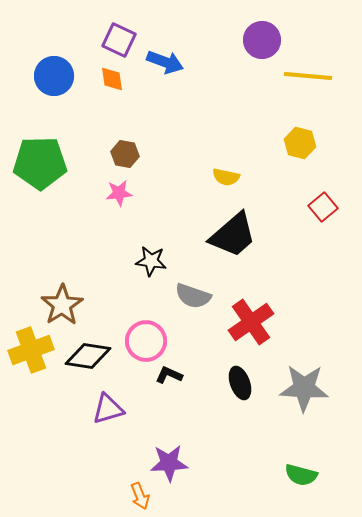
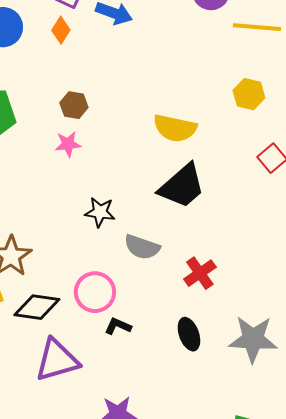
orange diamond: (112, 79) -> (61, 30), turned 40
yellow semicircle: (226, 177) -> (175, 128), size x1.6
red cross: (251, 322) -> (200, 273), size x0.7
purple triangle: (108, 409) -> (57, 360), size x1.4

